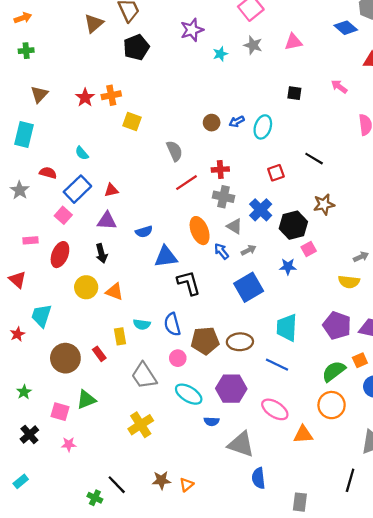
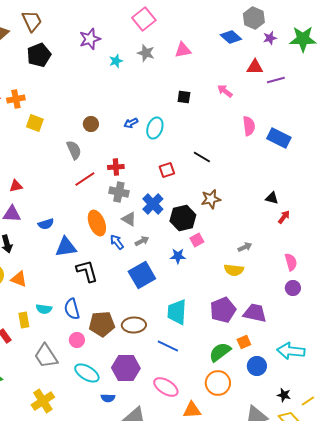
brown circle: (212, 123) -> (91, 124), moved
purple pentagon: (337, 325) -> (223, 310), turned 30

